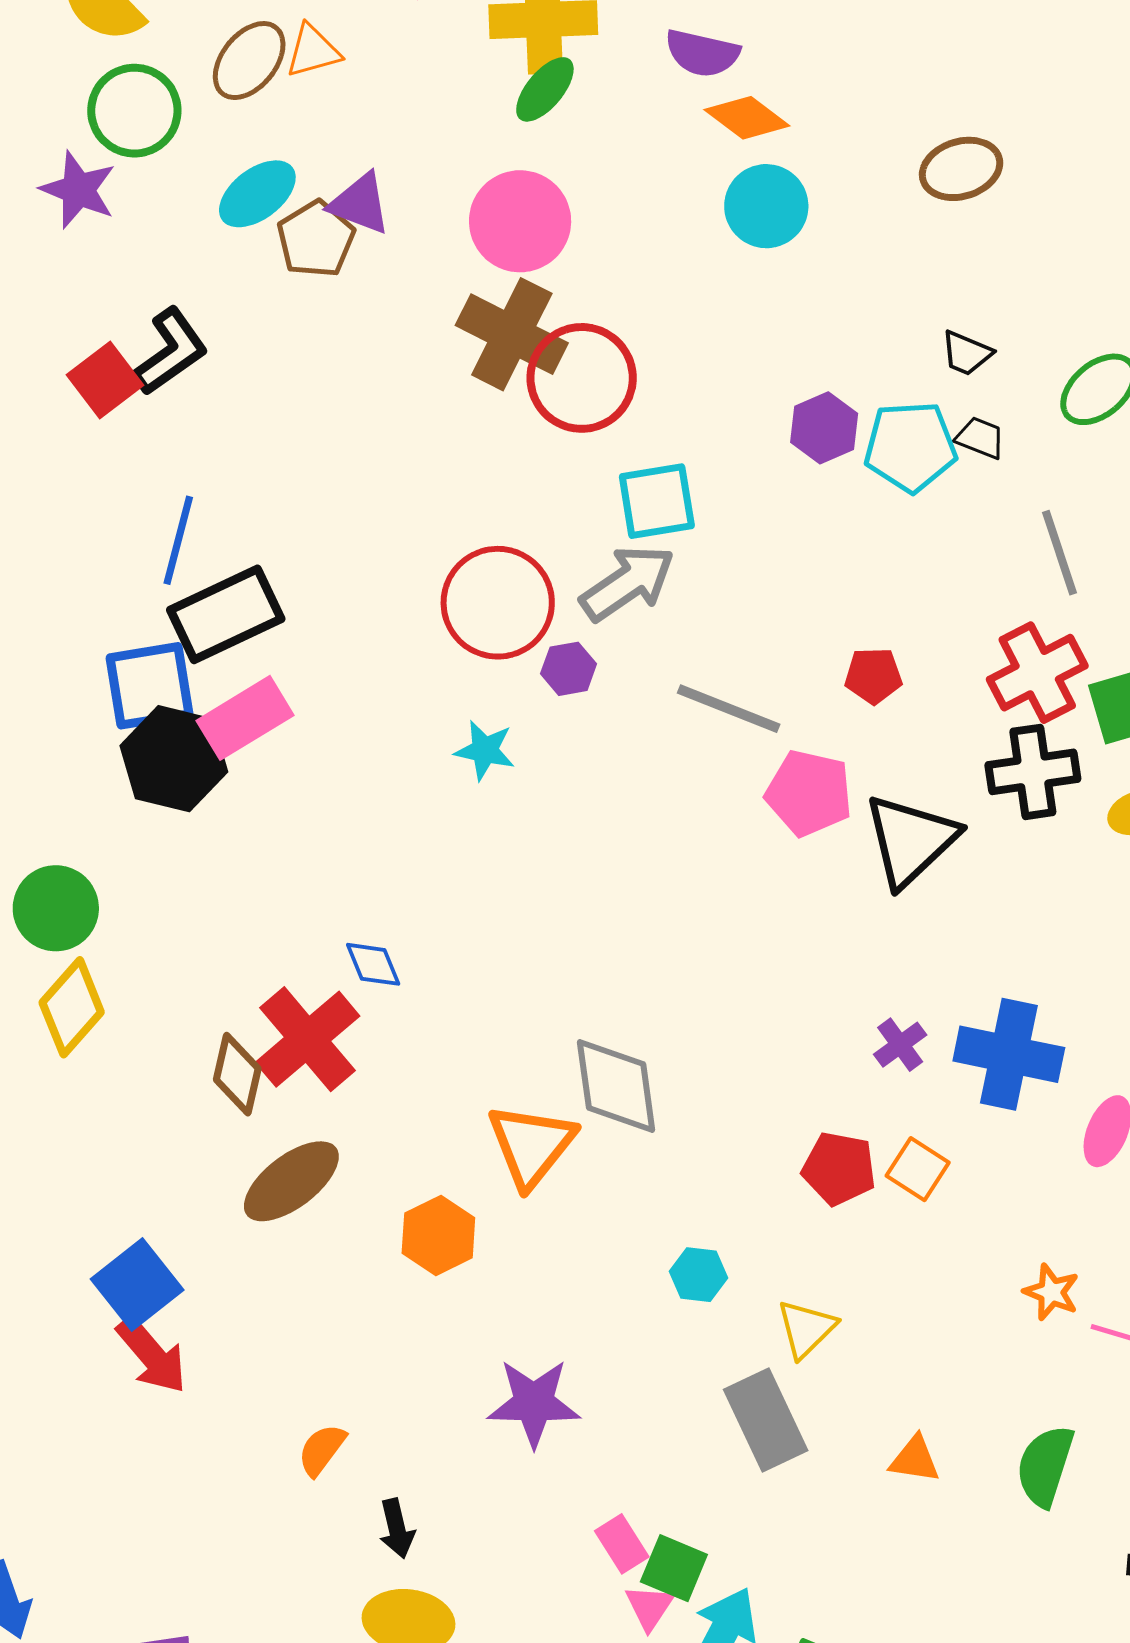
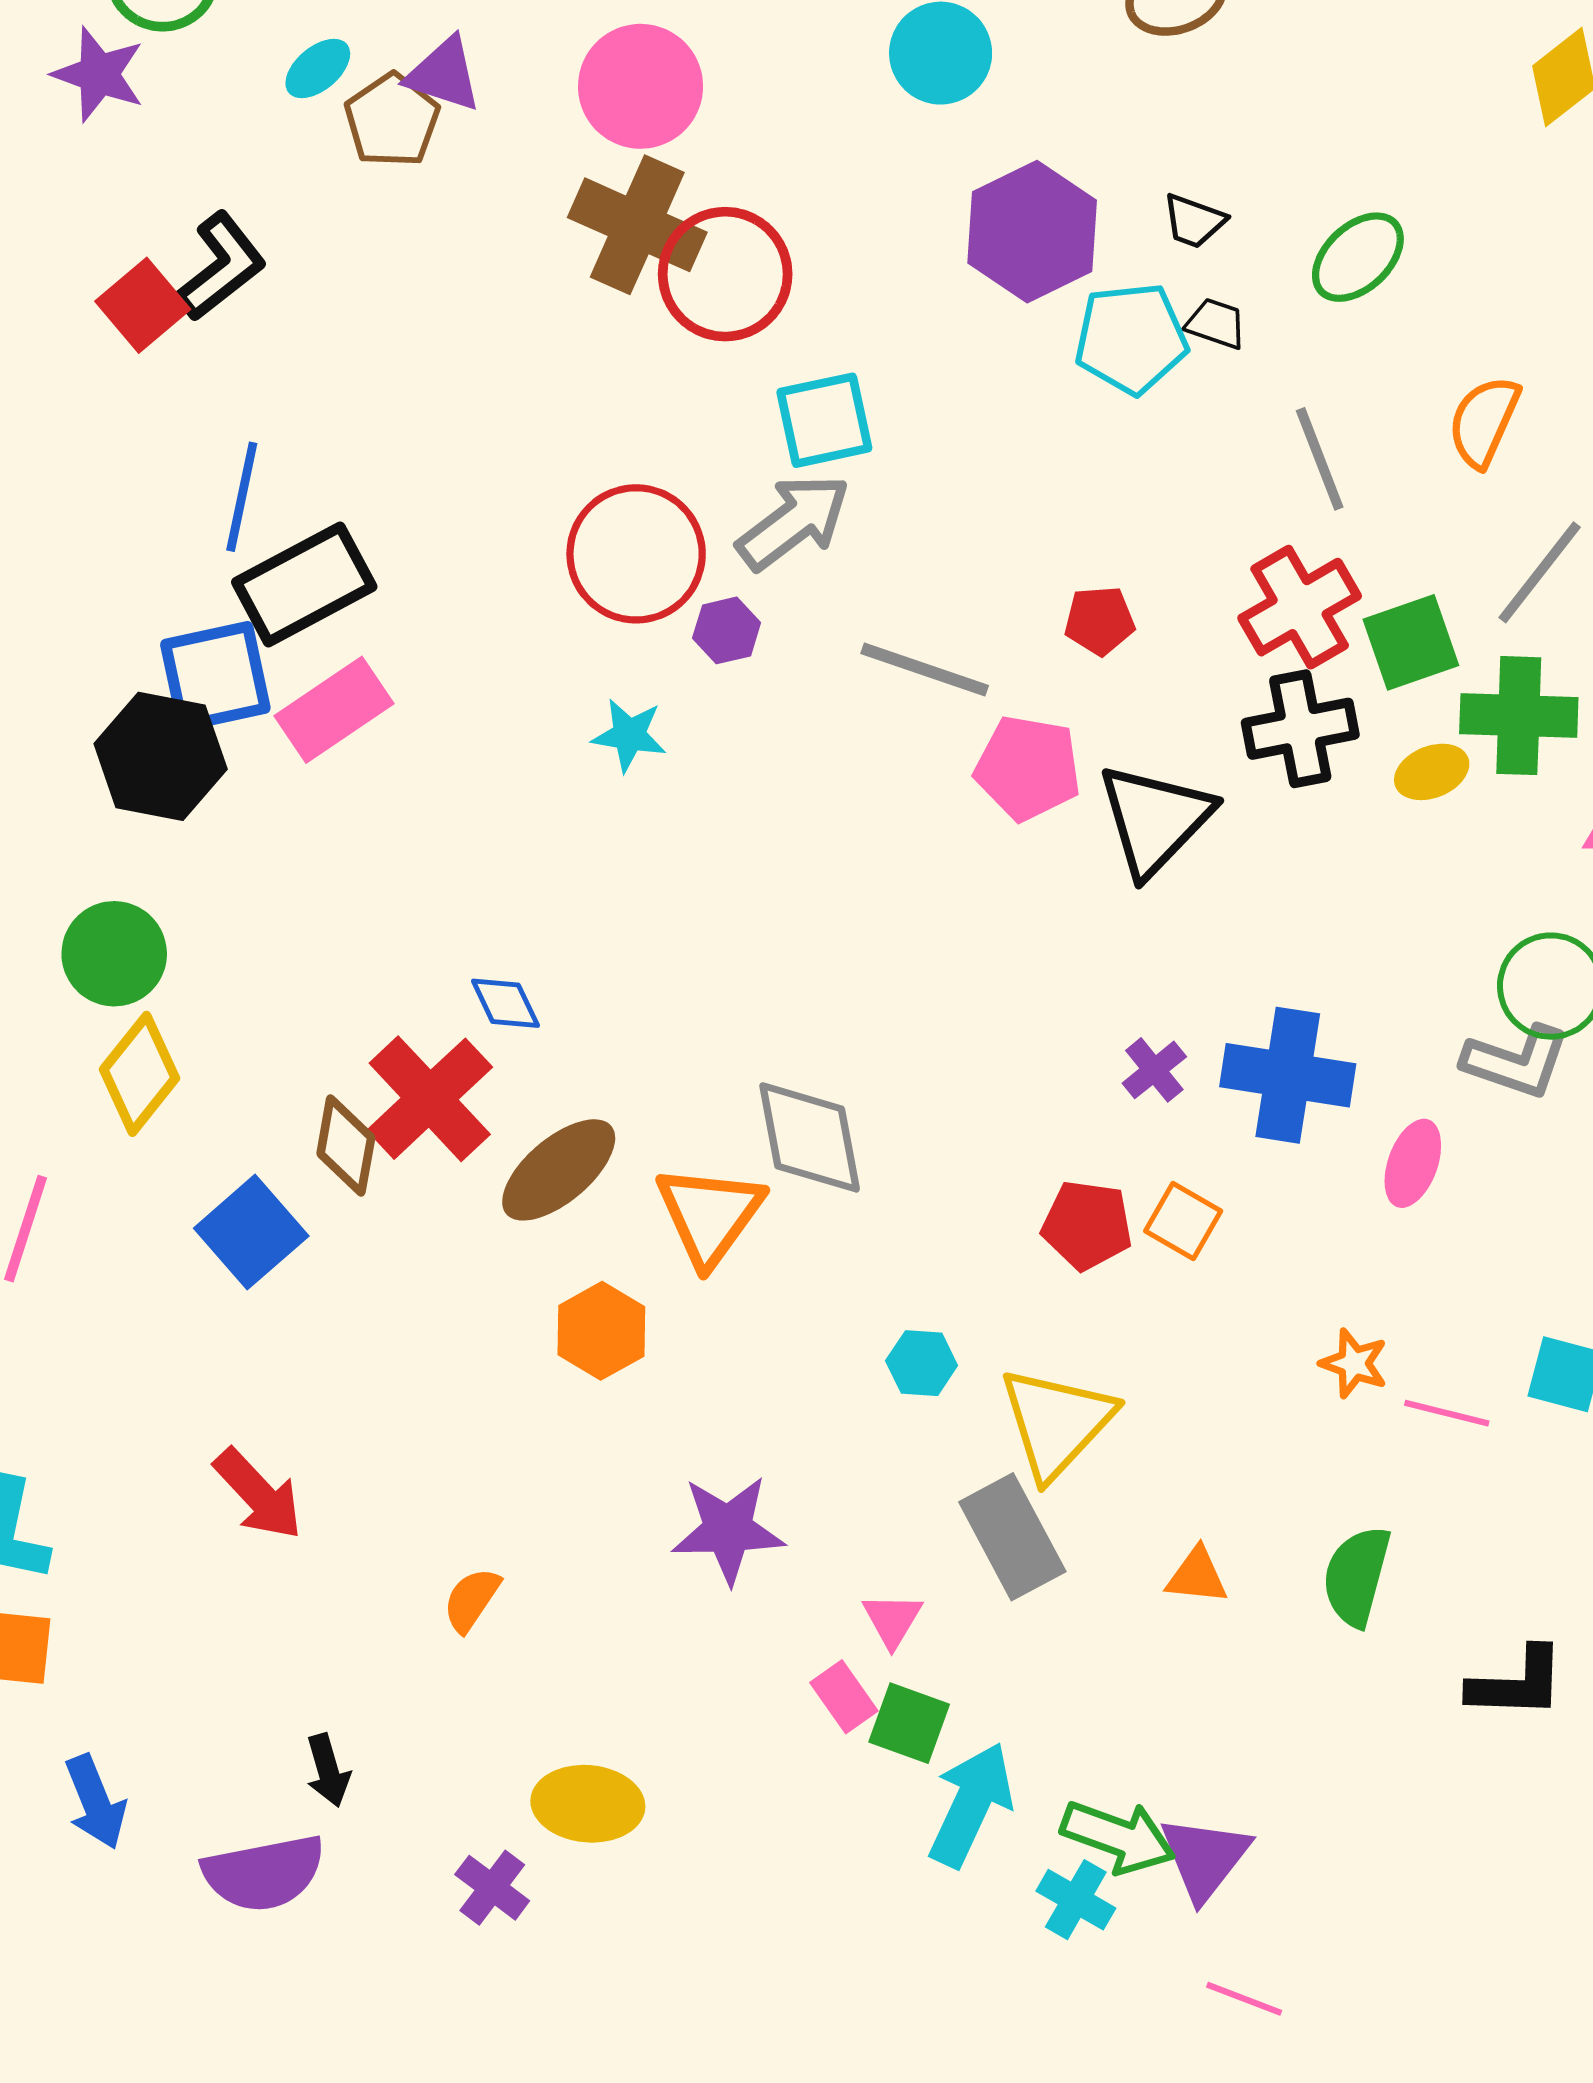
cyan ellipse: (257, 194) -> (318, 68), size x0.7
purple hexagon: (824, 428) -> (1032, 232), moved, size x1.6
black hexagon: (174, 759) -> (161, 756), moved
brown ellipse: (291, 1181) -> (559, 1170), moved
blue square: (137, 1285) -> (251, 1232), moved
yellow triangle: (806, 1329) -> (1057, 1423), size x1.6
black arrow: (397, 1529) -> (328, 1770), moved
pink triangle: (650, 1607) -> (892, 1620), moved

